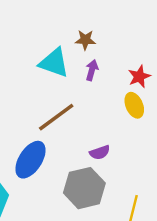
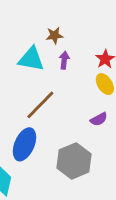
purple semicircle: (100, 152) -> (99, 119), moved

